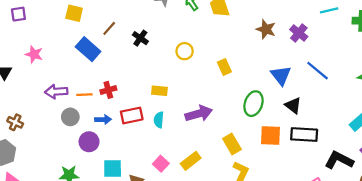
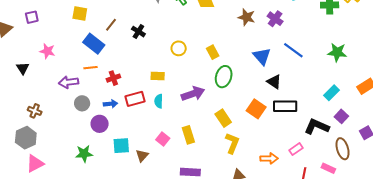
yellow circle: (185, 51) -> (179, 48), moved
orange line: (84, 95) -> (91, 68), moved
green ellipse: (253, 104) -> (224, 77), moved
orange square: (271, 136) -> (256, 109), turned 36
yellow rectangle: (191, 161) -> (188, 135), turned -66

